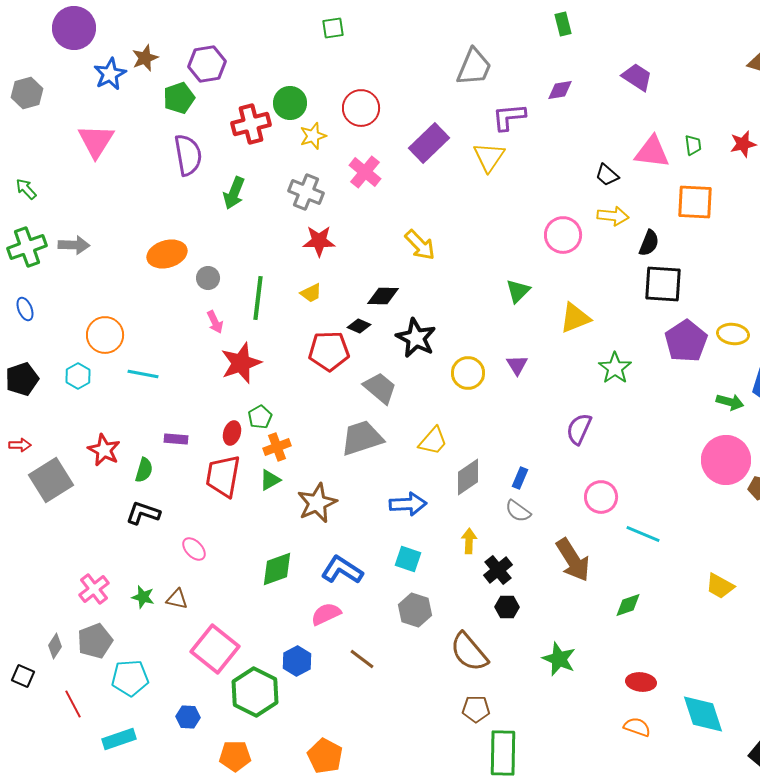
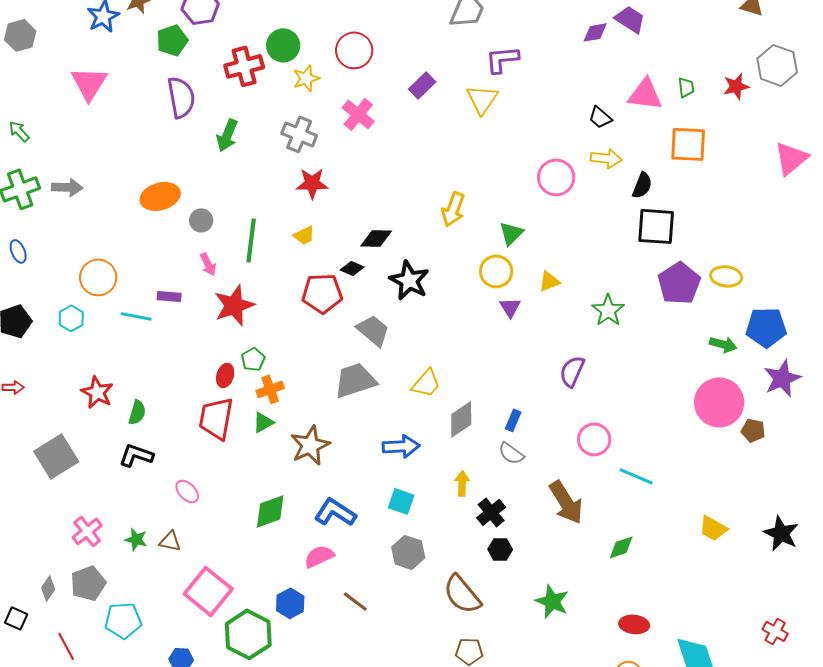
purple diamond: (560, 90) -> (595, 32), moved
purple rectangle: (429, 143) -> (422, 85), size x0.7
yellow arrow: (420, 245) -> (453, 209), moved, turned 64
yellow triangle: (575, 318) -> (549, 281), moved, size x0.7
yellow circle: (468, 373) -> (496, 271), moved
purple rectangle: (176, 439) -> (169, 296), moved
gray square: (51, 480) -> (56, 456), moved

